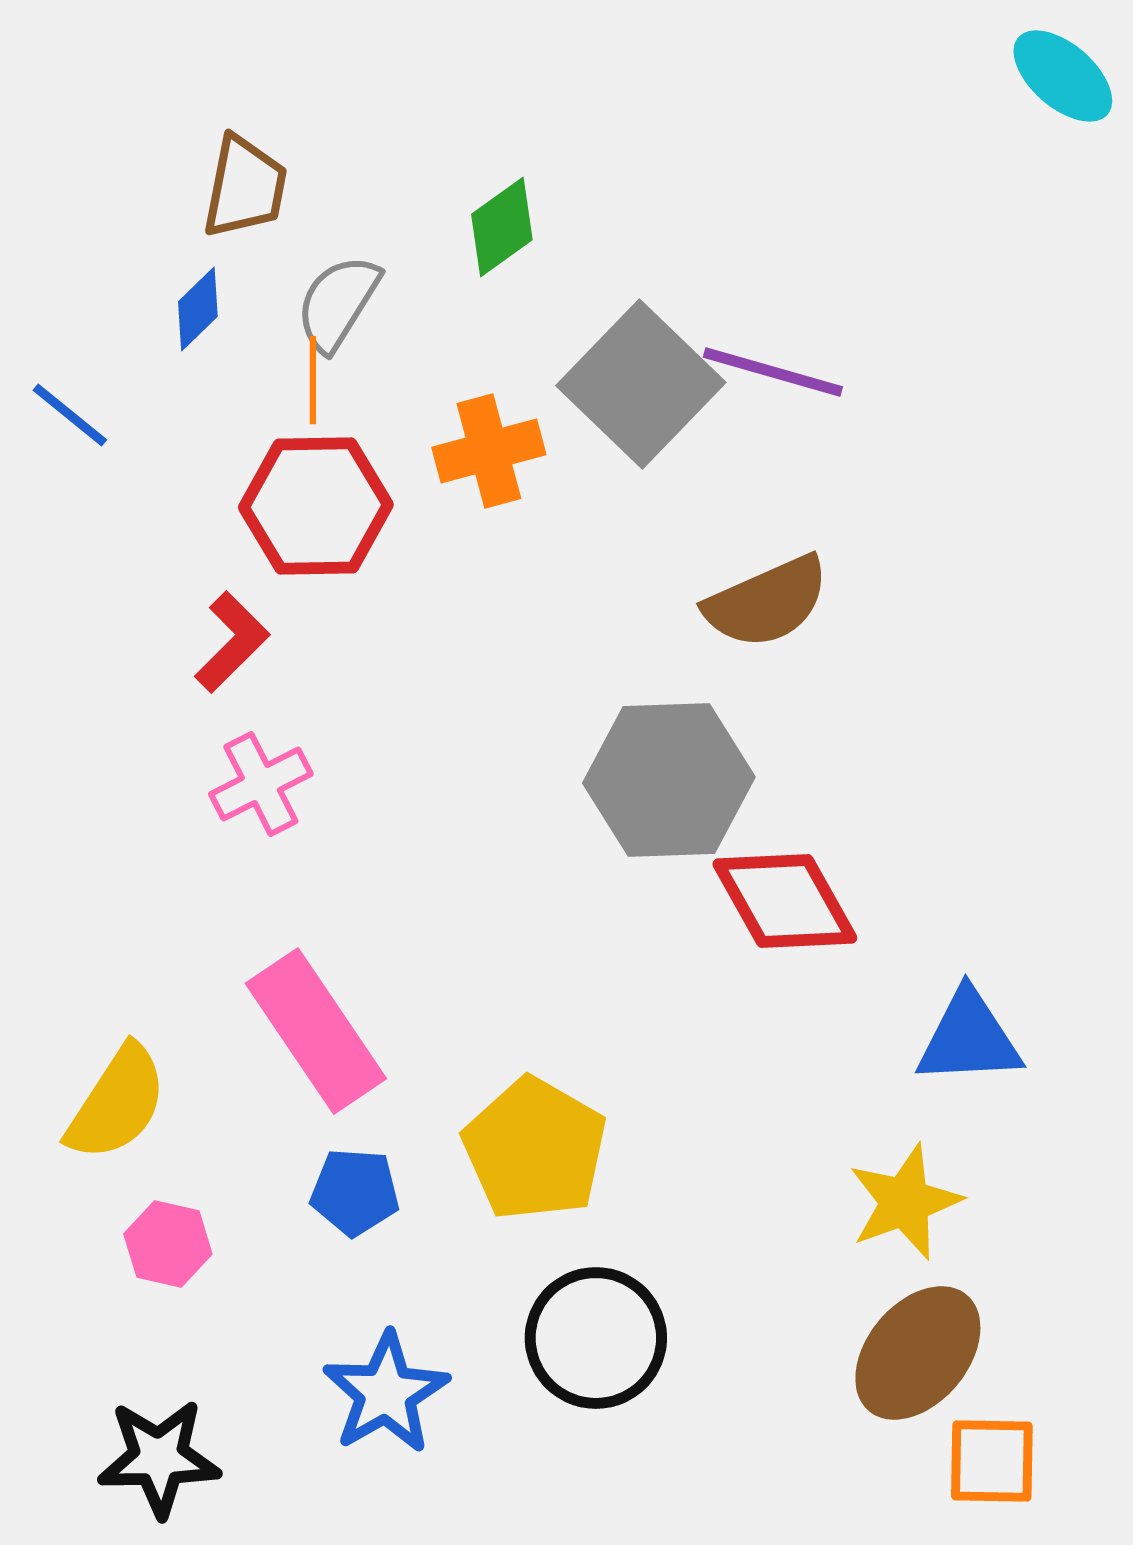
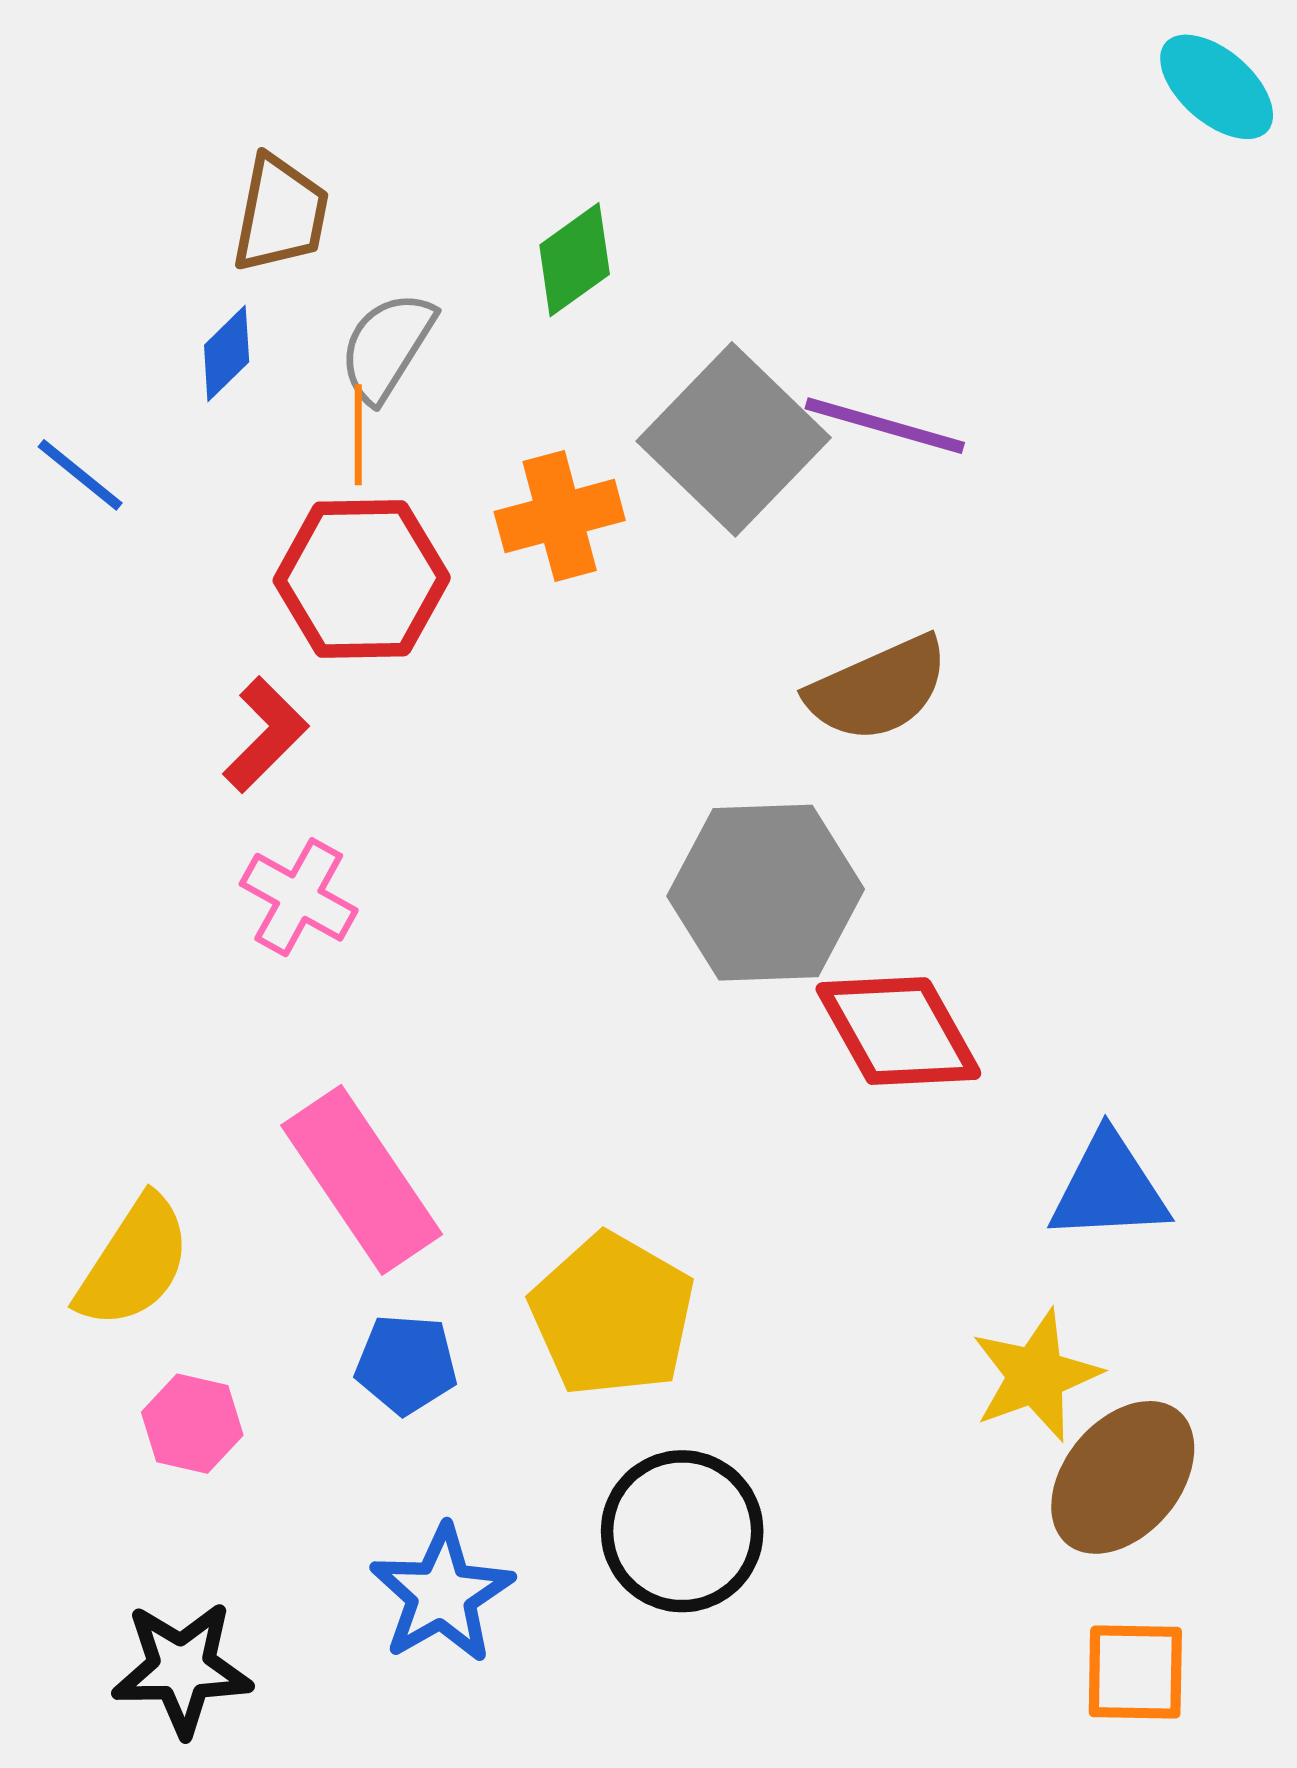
pink cross: (261, 784) -> (299, 897), turned -34
brown ellipse: (918, 1353) -> (1123, 1477), moved

